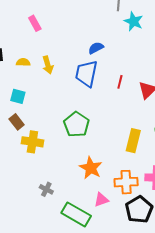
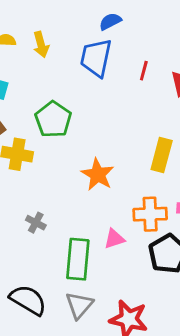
green pentagon: (76, 124) -> (53, 119), moved
orange star: (91, 168) -> (98, 174), moved
green rectangle: (76, 214) -> (78, 259), turned 64

